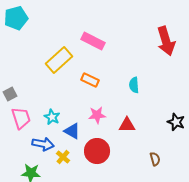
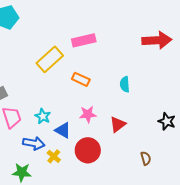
pink rectangle: (93, 41) -> (84, 40), turned -40
red arrow: (166, 41) -> (157, 40), turned -76
red triangle: (127, 125) -> (118, 124), turned -36

